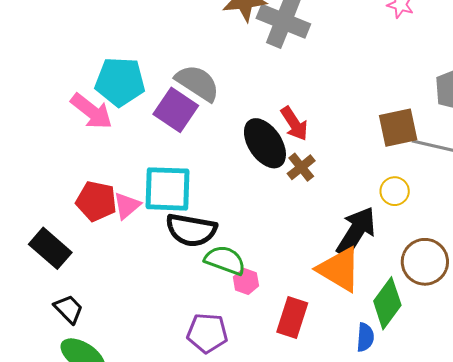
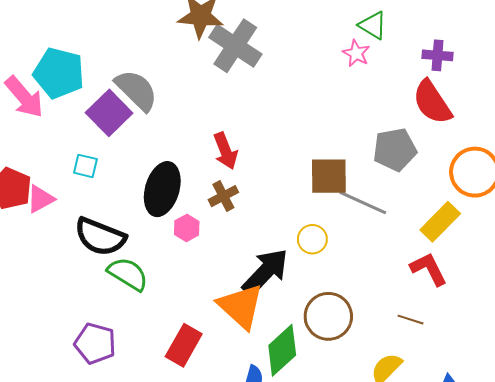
black ellipse: (265, 143) -> (162, 189), moved, turned 39
cyan square: (168, 189) -> (85, 166), moved, size x0.5
pink hexagon: (246, 281) -> (187, 228), moved

